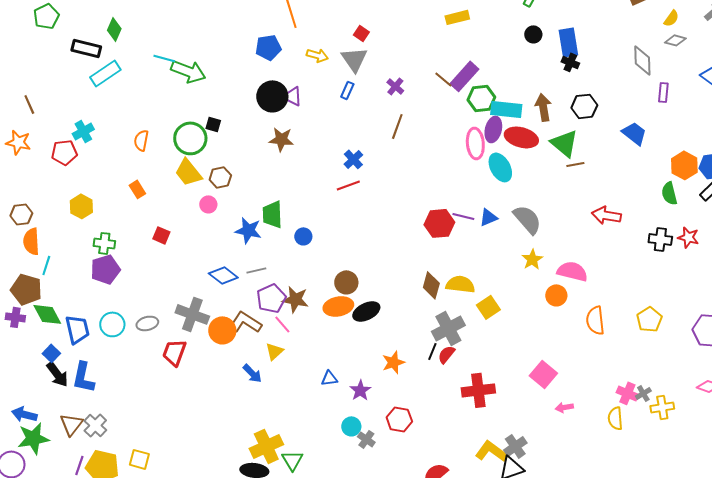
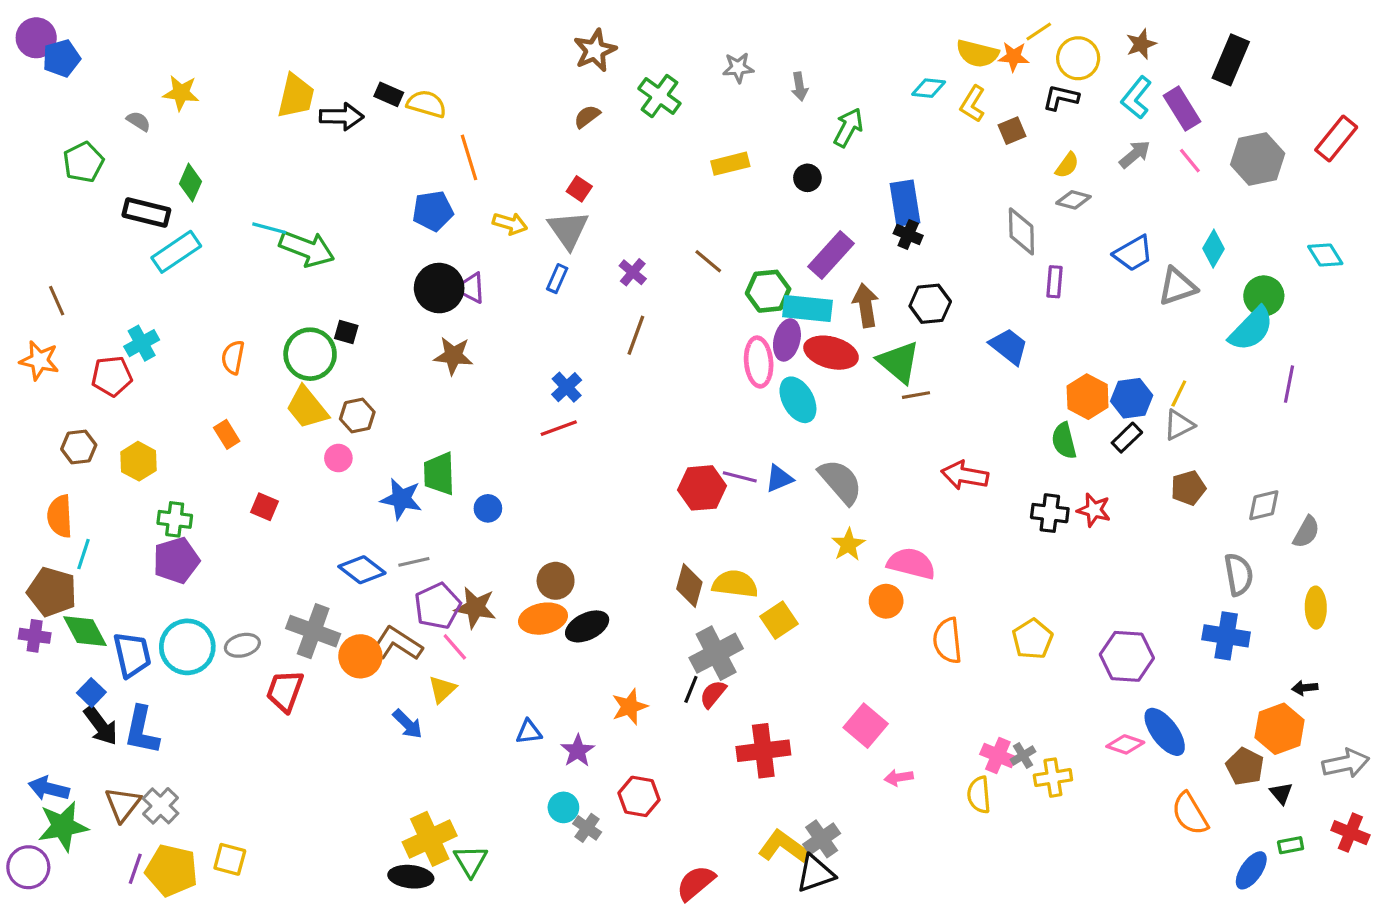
black circle: (533, 34) -> (807, 178), moved
purple rectangle: (464, 76) -> (831, 255), moved
brown hexagon: (21, 214) -> (79, 447), moved
cyan circle: (112, 324) -> (187, 647), size x1.4

